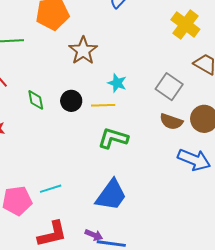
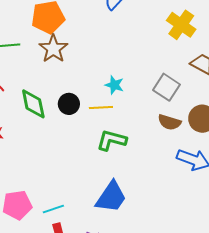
brown star: (83, 51) -> (53, 49), moved
green diamond: (36, 100) -> (33, 104), size x1.5
cyan line: (51, 189) -> (53, 209), moved

